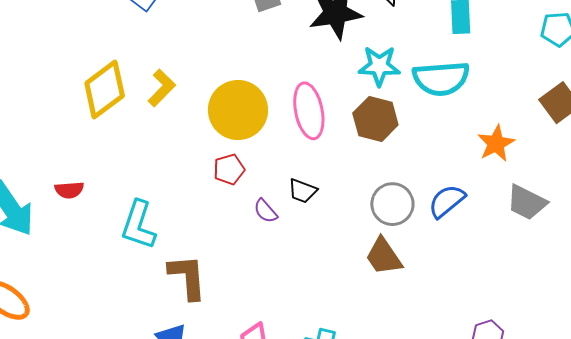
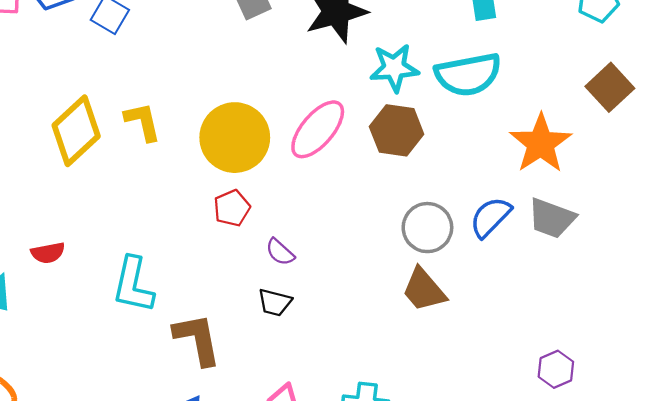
yellow L-shape: (162, 88) -> (143, 122), turned -51
pink ellipse: (309, 111) -> (318, 129), turned 58
orange star: (496, 144) -> (541, 143), size x1.4
black trapezoid: (302, 191) -> (275, 302), moved
gray trapezoid: (527, 202) -> (552, 218), moved

